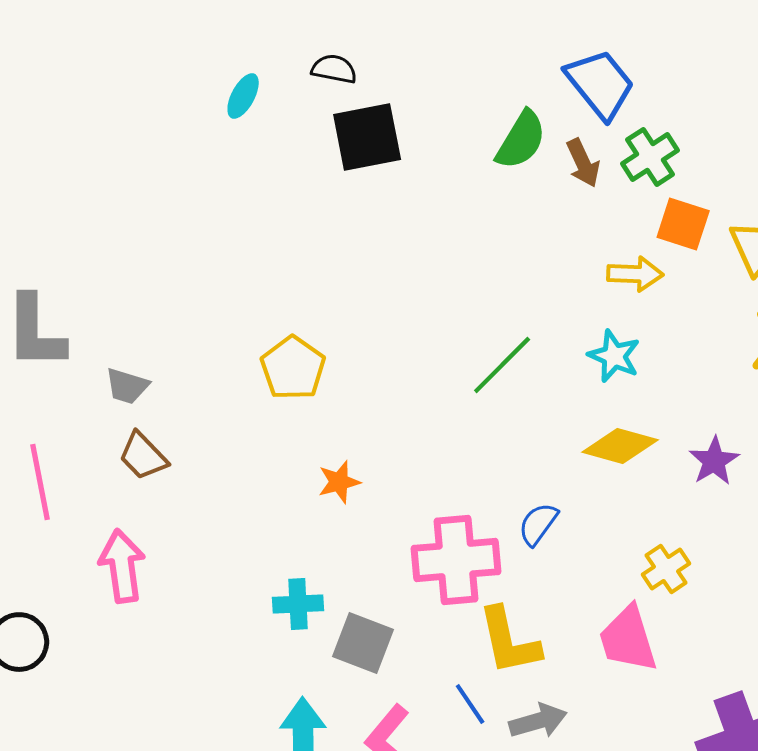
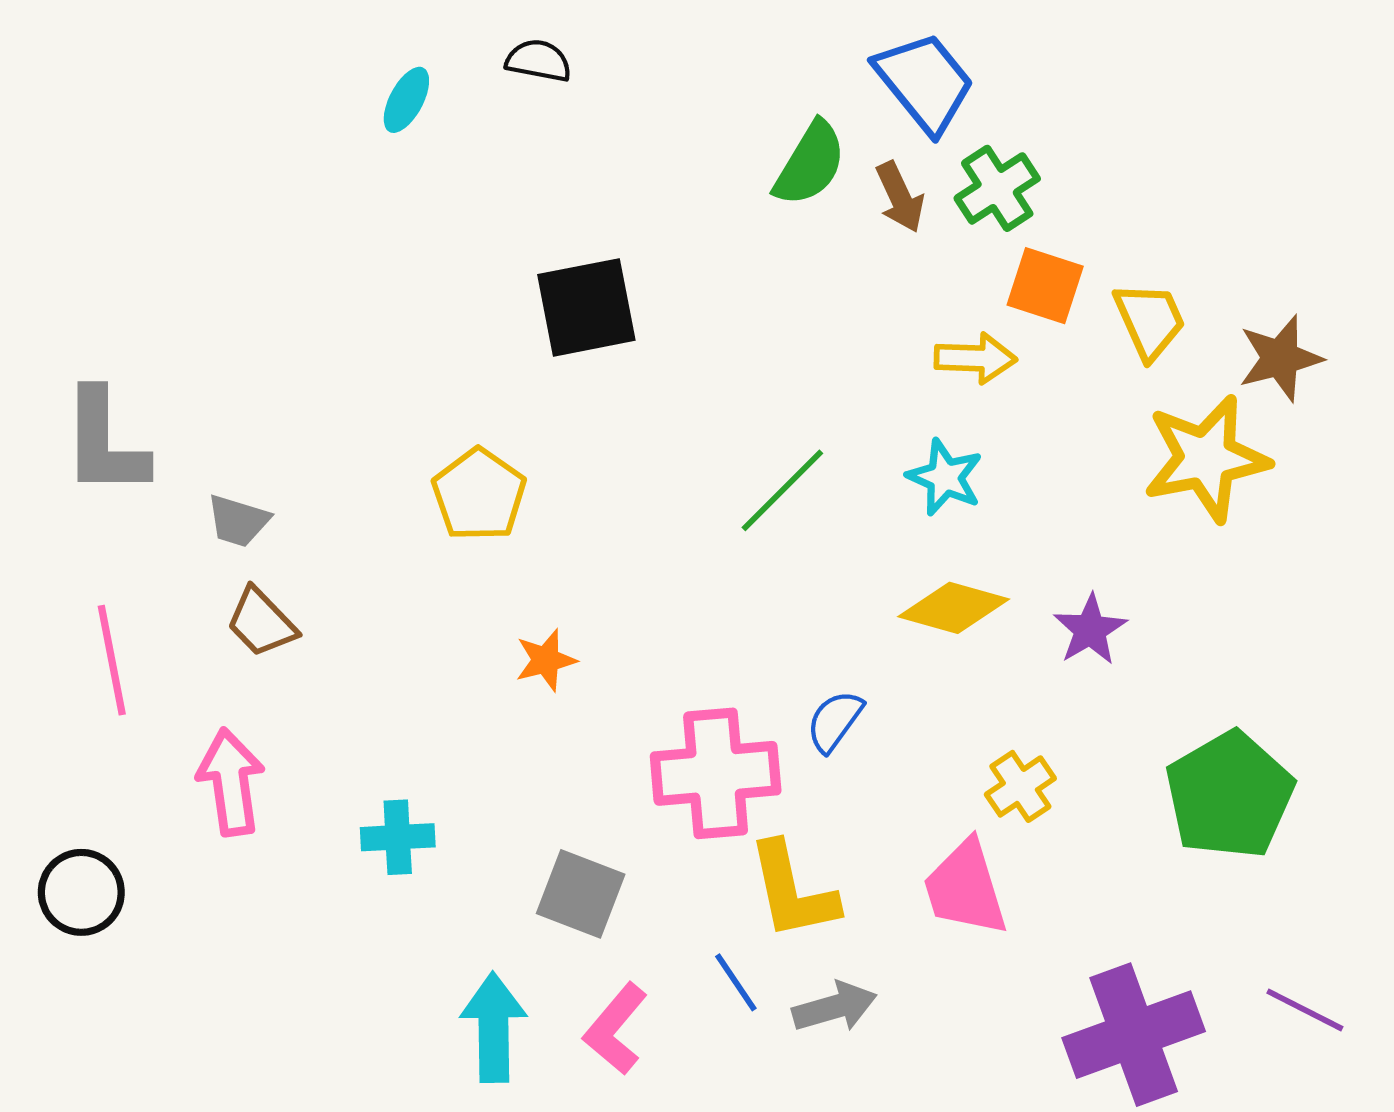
black square: (367, 137) -> (586, 307), moved
cyan cross: (298, 604) -> (398, 837), moved

